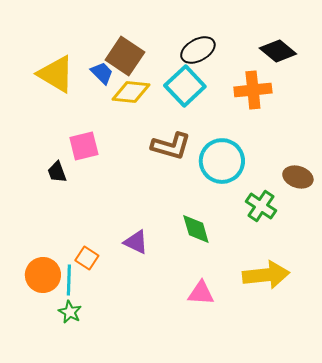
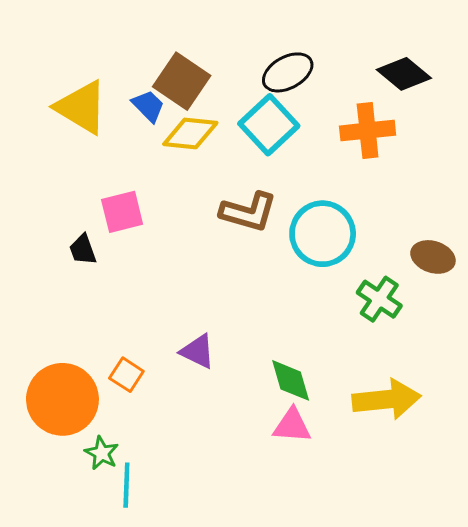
green diamond: (196, 229) -> (291, 380), moved
orange circle: (43, 275) -> (62, 399), size x1.4
cyan line: (69, 280) -> (126, 485), moved

